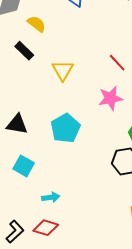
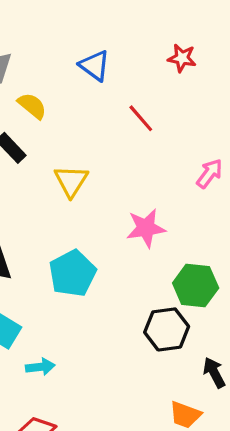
red line: (117, 63) -> (141, 118), moved
cyan arrow: (51, 197) -> (40, 367), moved

